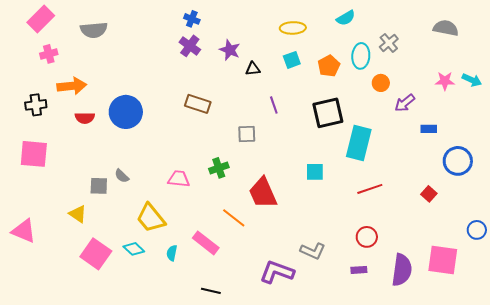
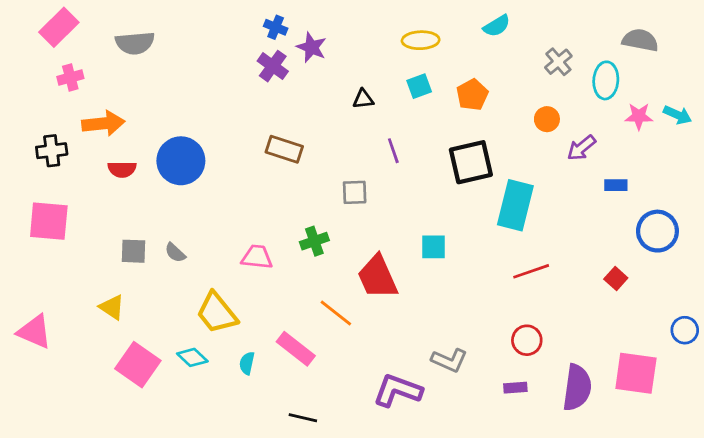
purple star: (230, 50) -> (312, 47), moved
cyan ellipse: (361, 56) -> (606, 80), moved
cyan square: (315, 172) -> (434, 247), moved
gray square: (99, 186) -> (134, 251), moved

